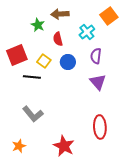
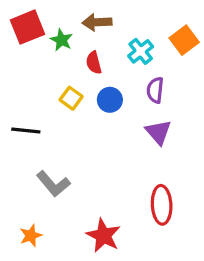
orange square: (109, 16) -> (184, 40), moved
red square: (17, 55) -> (27, 27), moved
black line: (32, 77) -> (26, 130), moved

